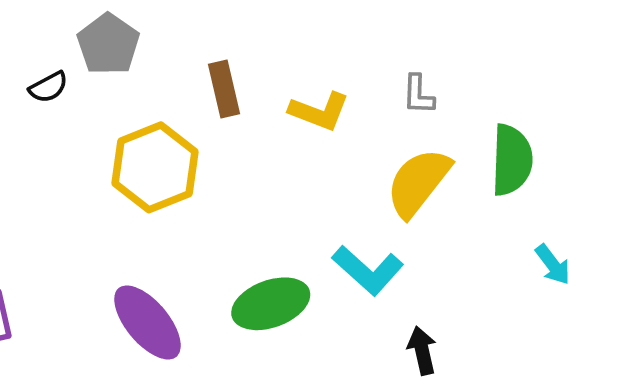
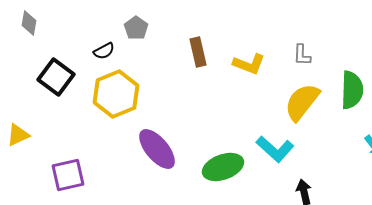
gray pentagon: (108, 44) -> (136, 28), size x0.7
yellow hexagon: (155, 167) -> (116, 94), moved
purple ellipse: (147, 322) -> (157, 149), moved

